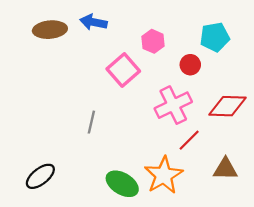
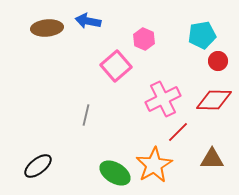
red circle: (190, 65) -> (218, 61), moved

